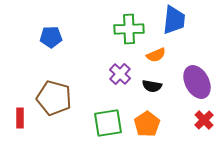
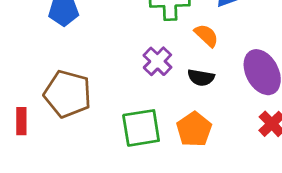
orange semicircle: (156, 55) -> (206, 35), turned -114

